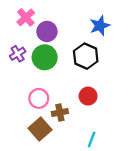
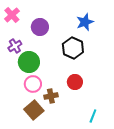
pink cross: (26, 17) -> (12, 15), moved
green circle: (45, 57) -> (29, 62), moved
cyan line: (92, 139) -> (93, 116), moved

